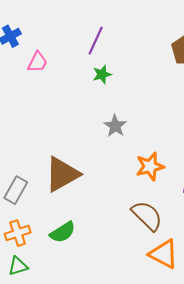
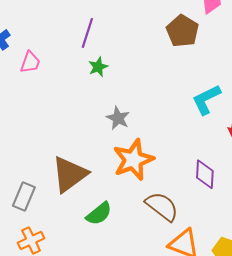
orange star: (150, 166) -> (133, 160), moved, size x1.4
green semicircle: (63, 232) -> (99, 214), moved

